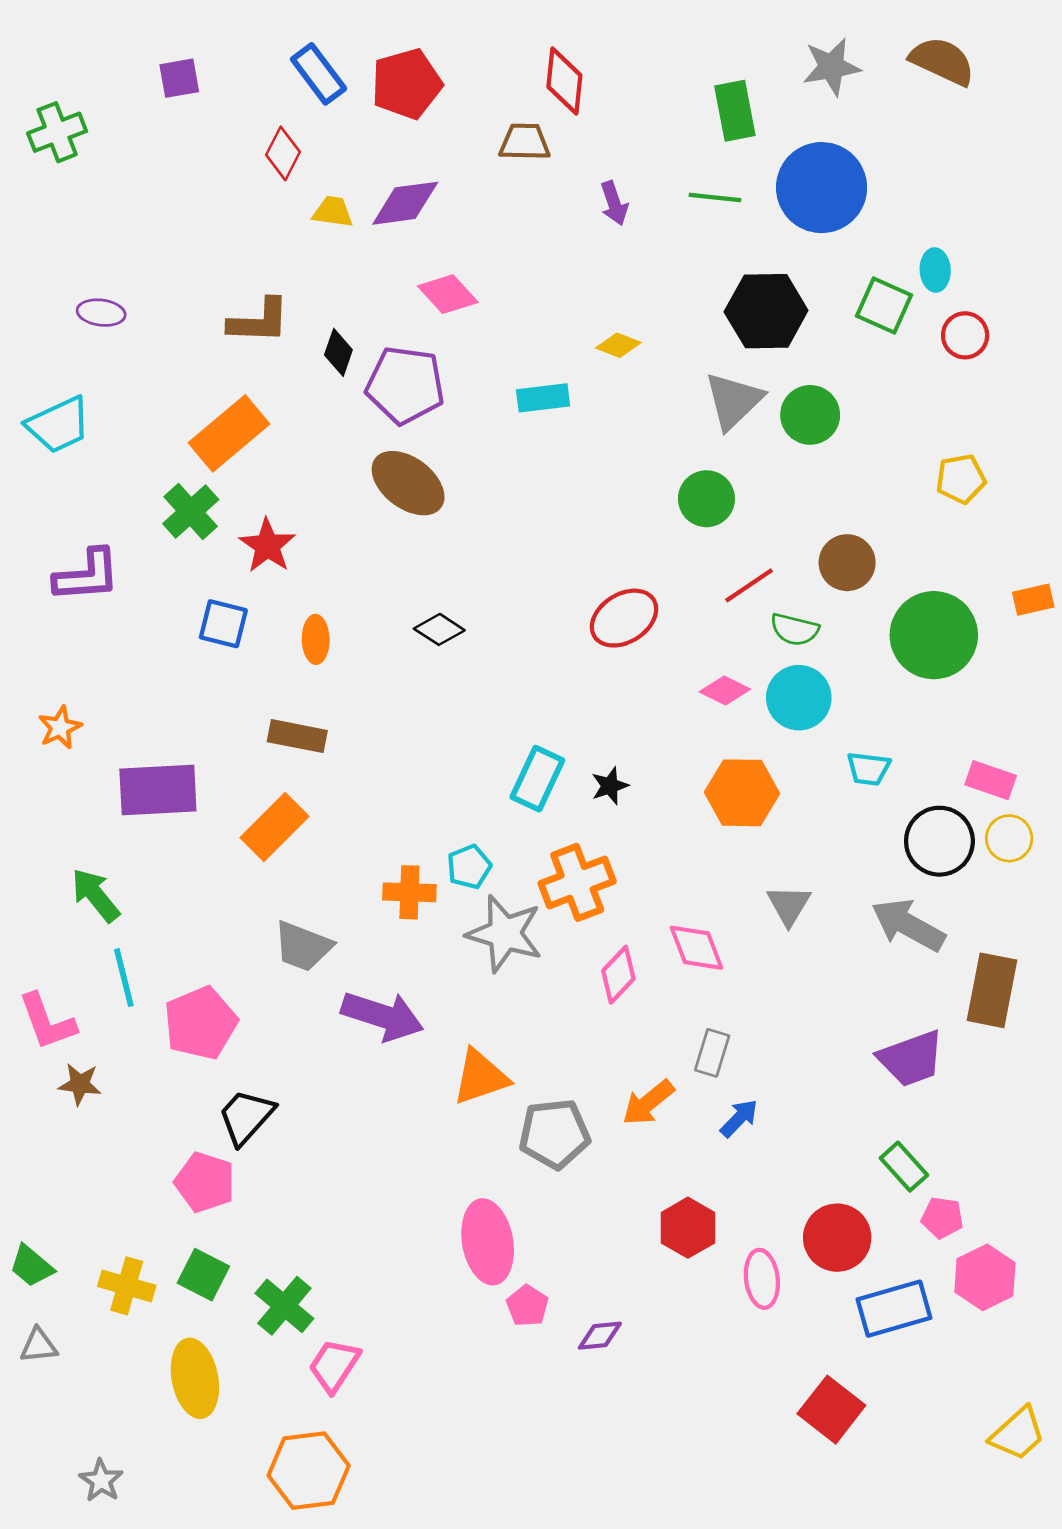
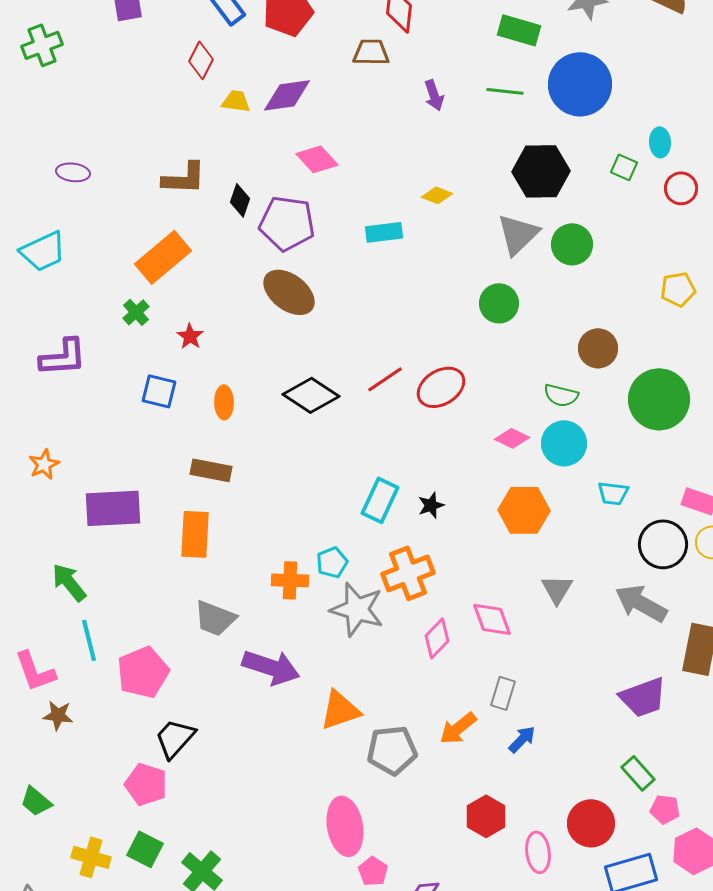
green rectangle: (735, 111) -> (519, 30), turned -63
green square: (884, 305) -> (624, 167), size x0.7
green cross: (191, 512) -> (136, 312), size x0.7
red star: (267, 546) -> (190, 336), size x0.7
red line: (749, 585) -> (385, 379), moved
black diamond: (439, 629) -> (311, 395), size x1.6
orange rectangle: (274, 827) -> (195, 534), turned -42
green trapezoid: (32, 1266) -> (36, 801), moved

